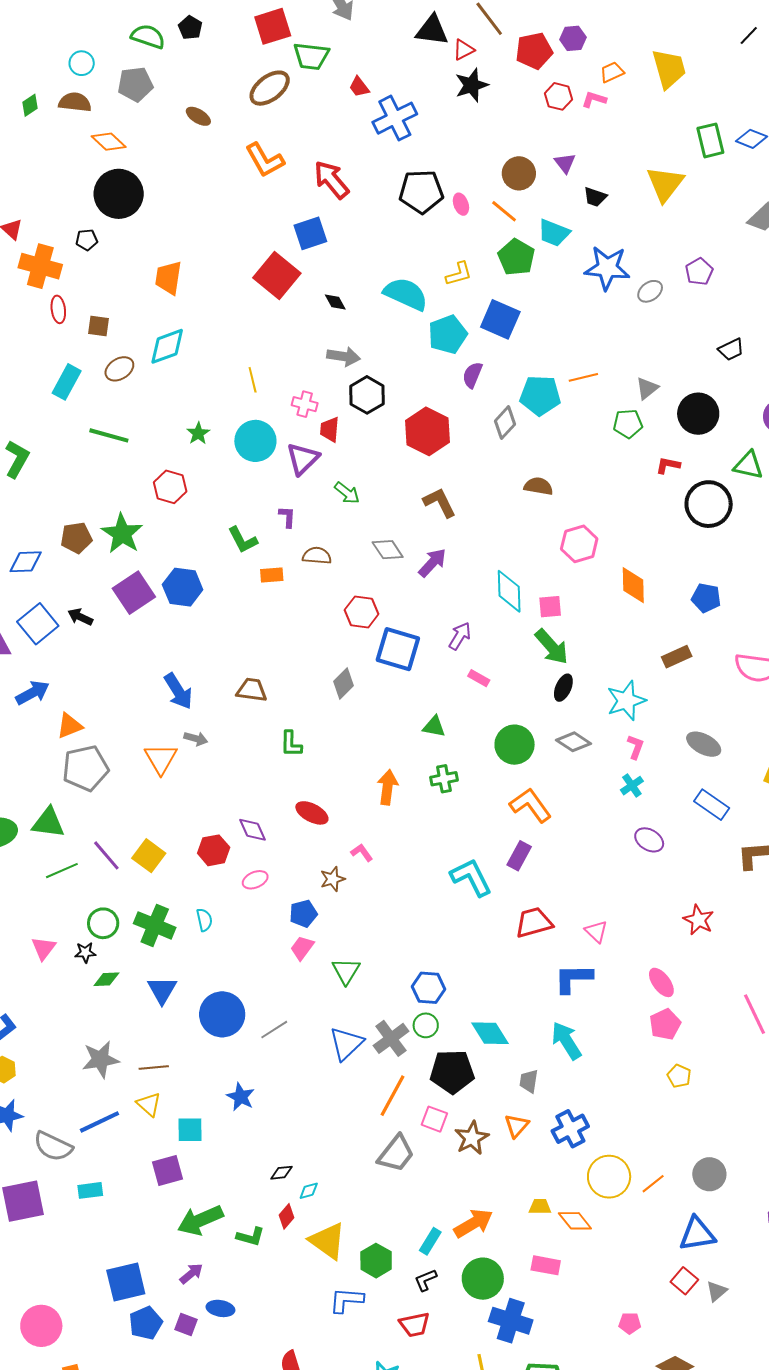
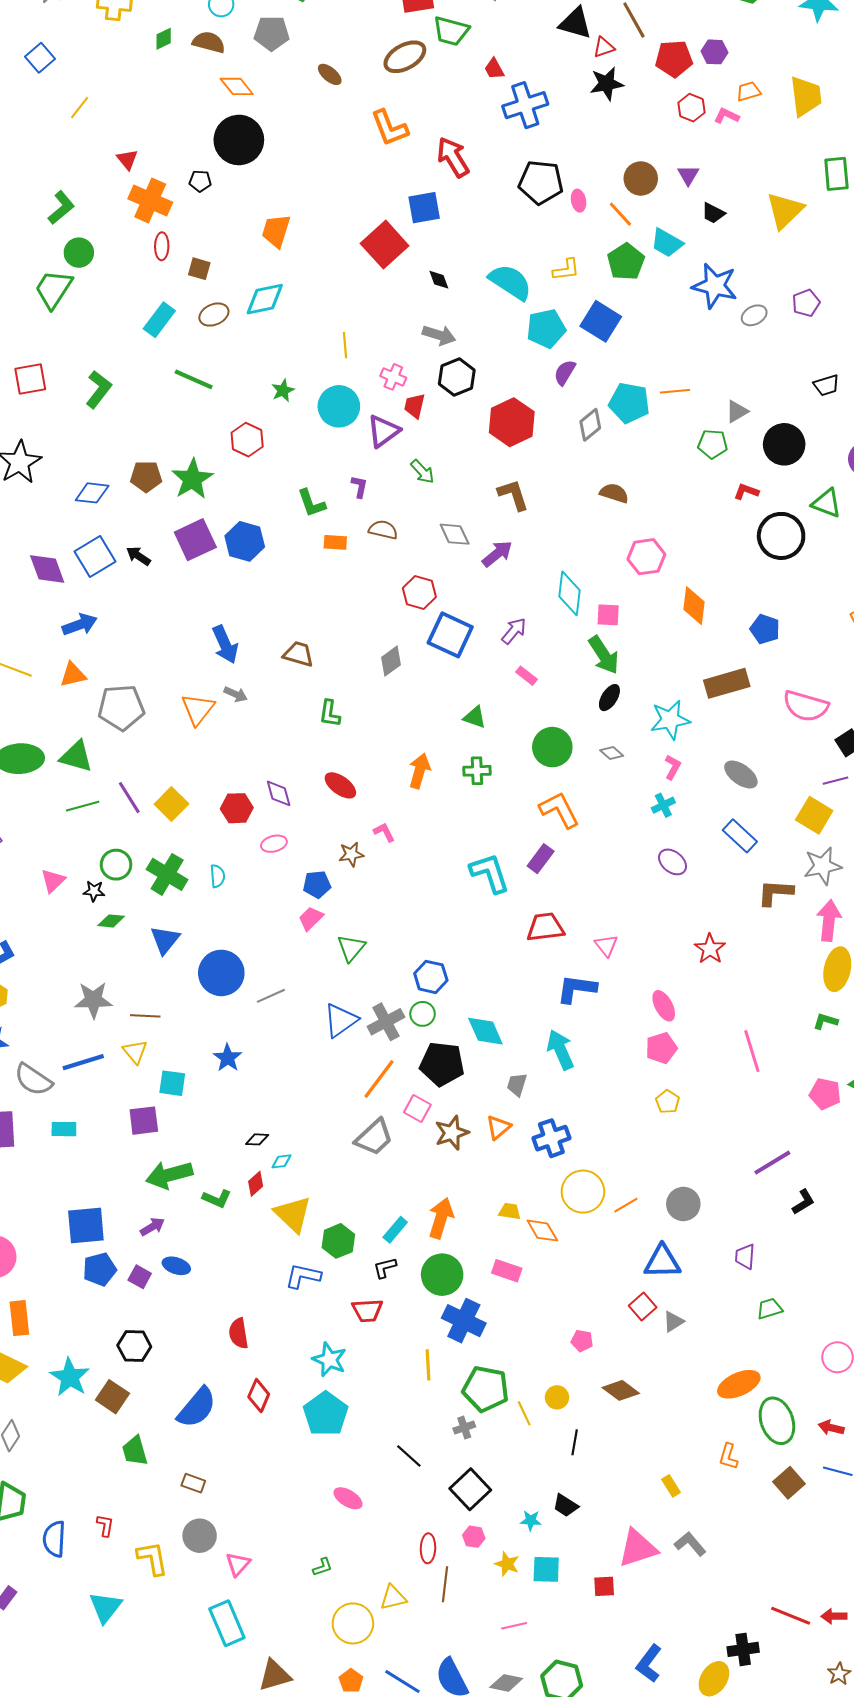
brown rectangle: (677, 657) -> (727, 683), size x1.5
orange triangle: (70, 726) -> (73, 675), moved
gray diamond: (574, 742) -> (612, 753), size x0.7
orange arrow: (473, 1223) -> (441, 1218), turned -51

